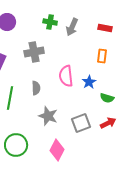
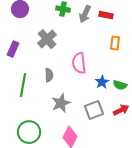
red rectangle: (105, 28) -> (106, 15), moved
gray cross: (34, 52) -> (47, 39), turned -30
blue star: (89, 82) -> (102, 82), moved
gray star: (48, 116) -> (61, 103), turned 30

